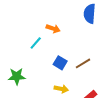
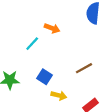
blue square: (60, 63) -> (45, 77), moved

